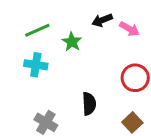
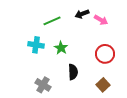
green line: (37, 30) -> (52, 21), moved
green star: (72, 42) -> (61, 48), moved

